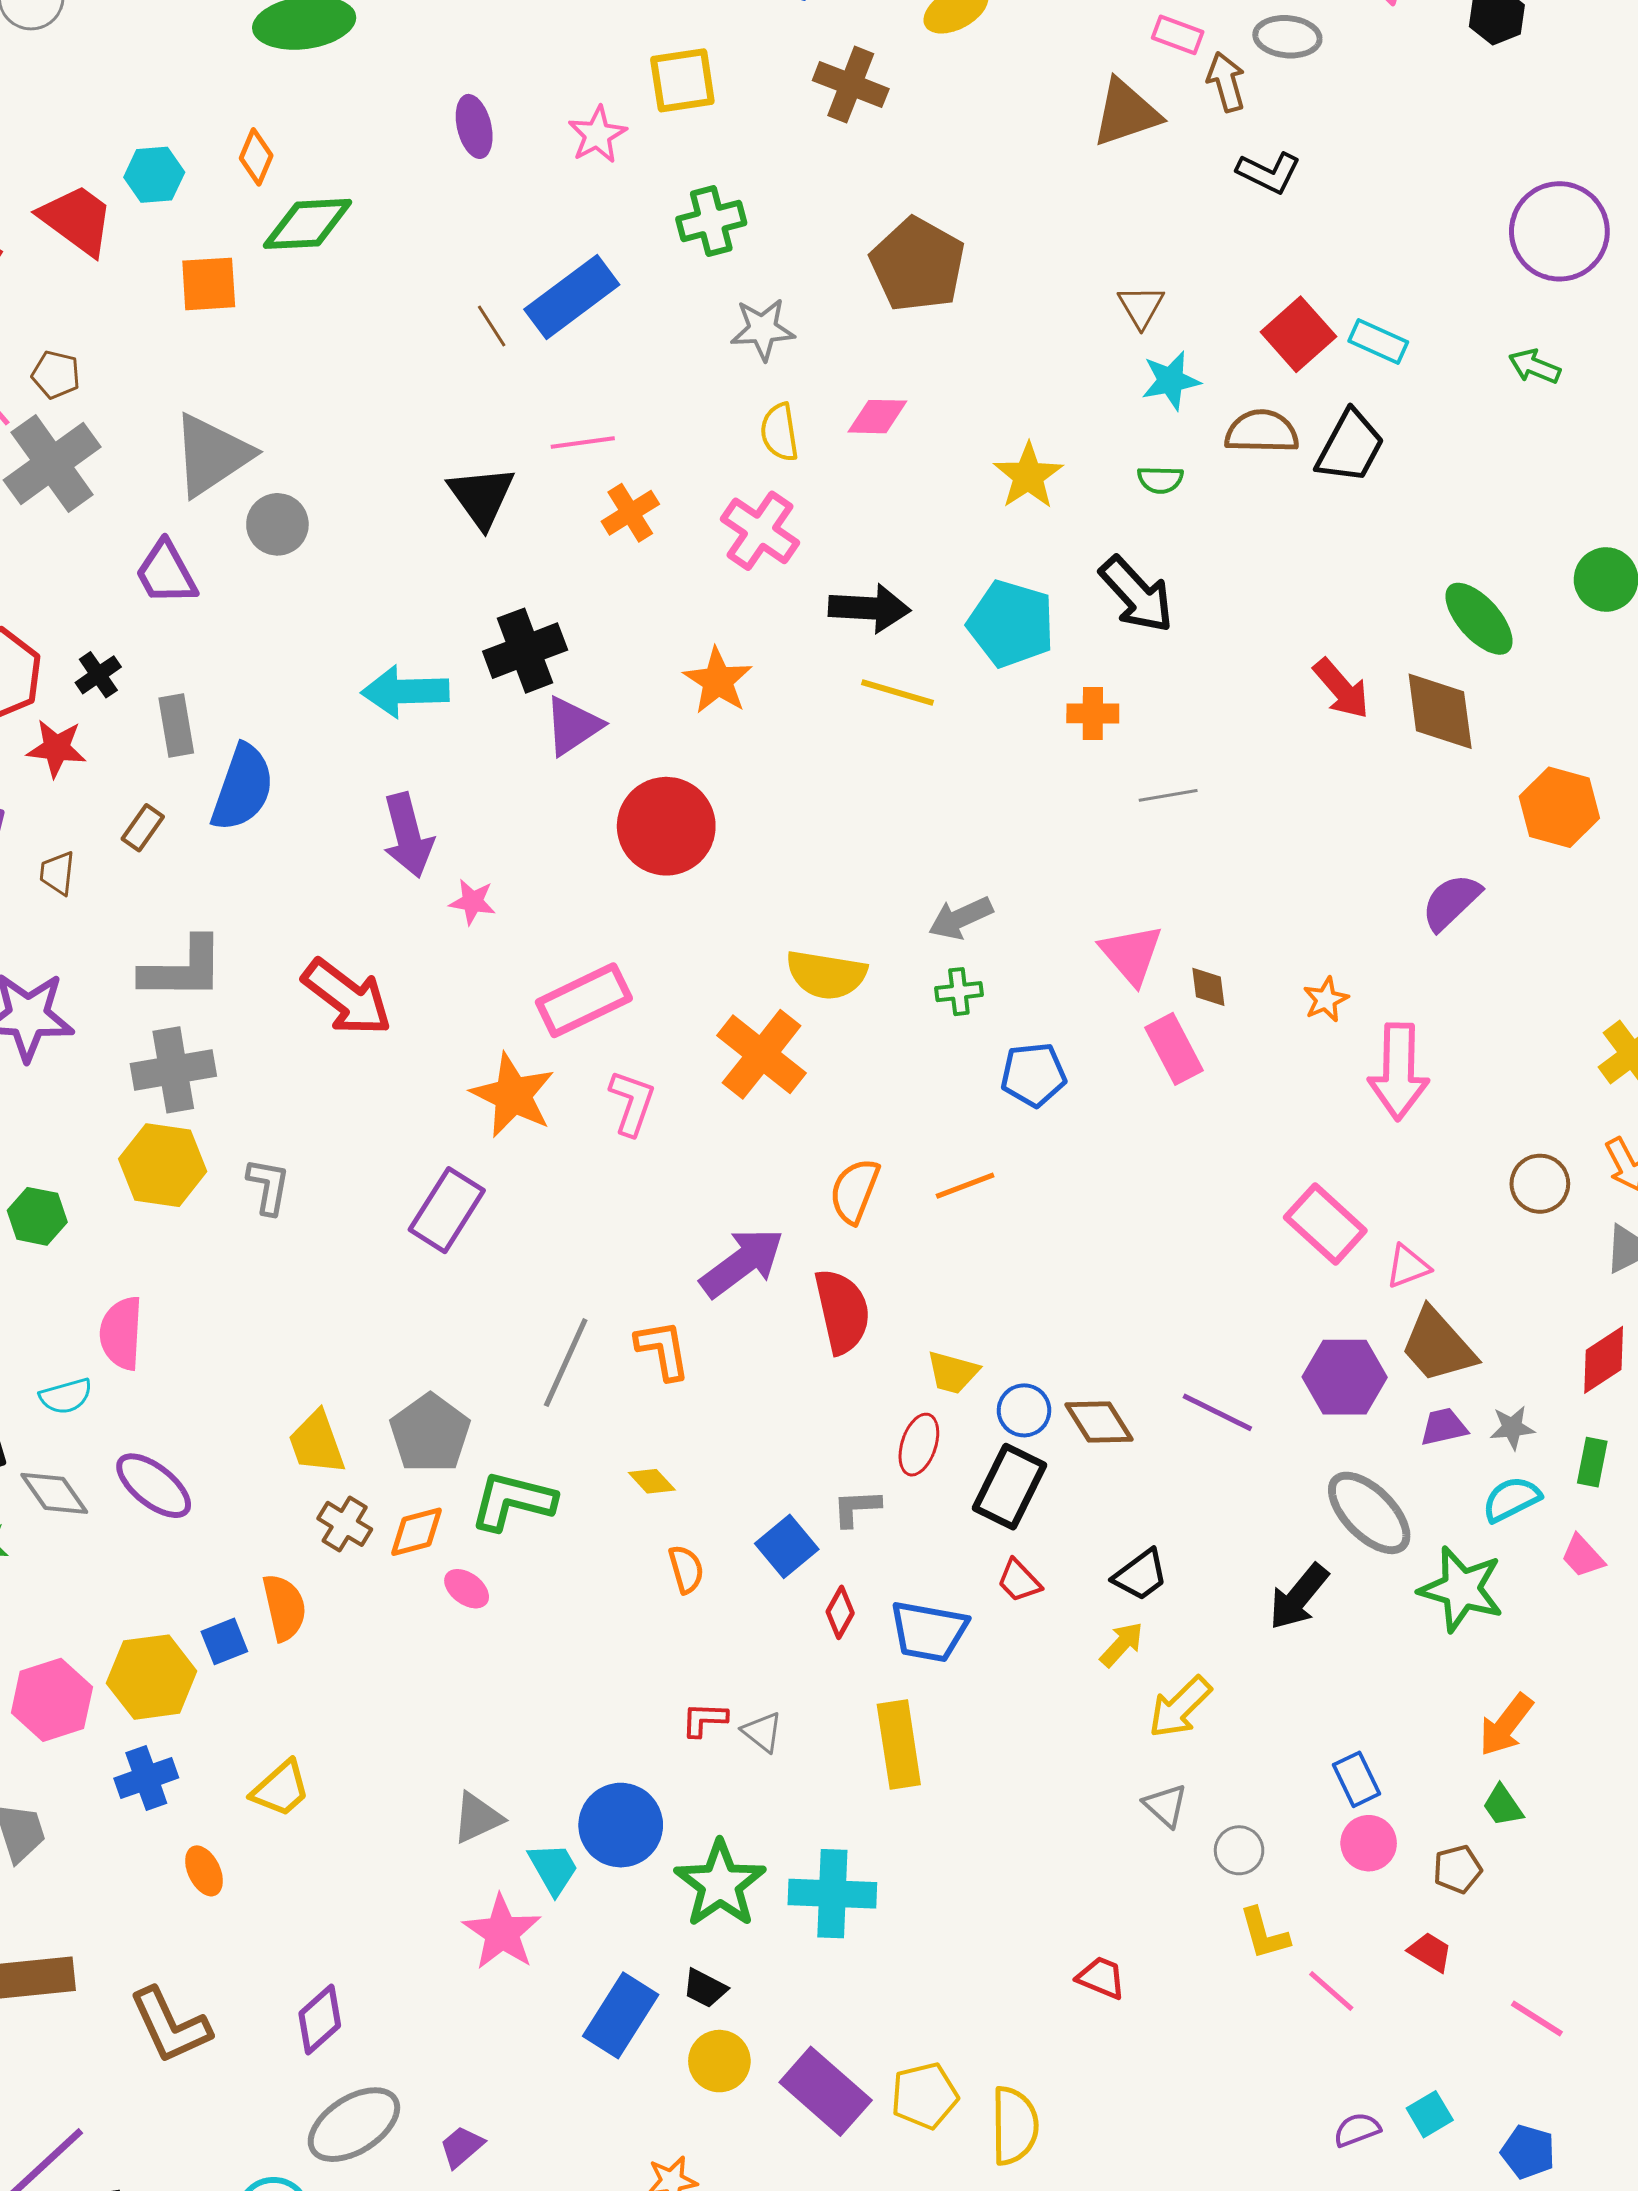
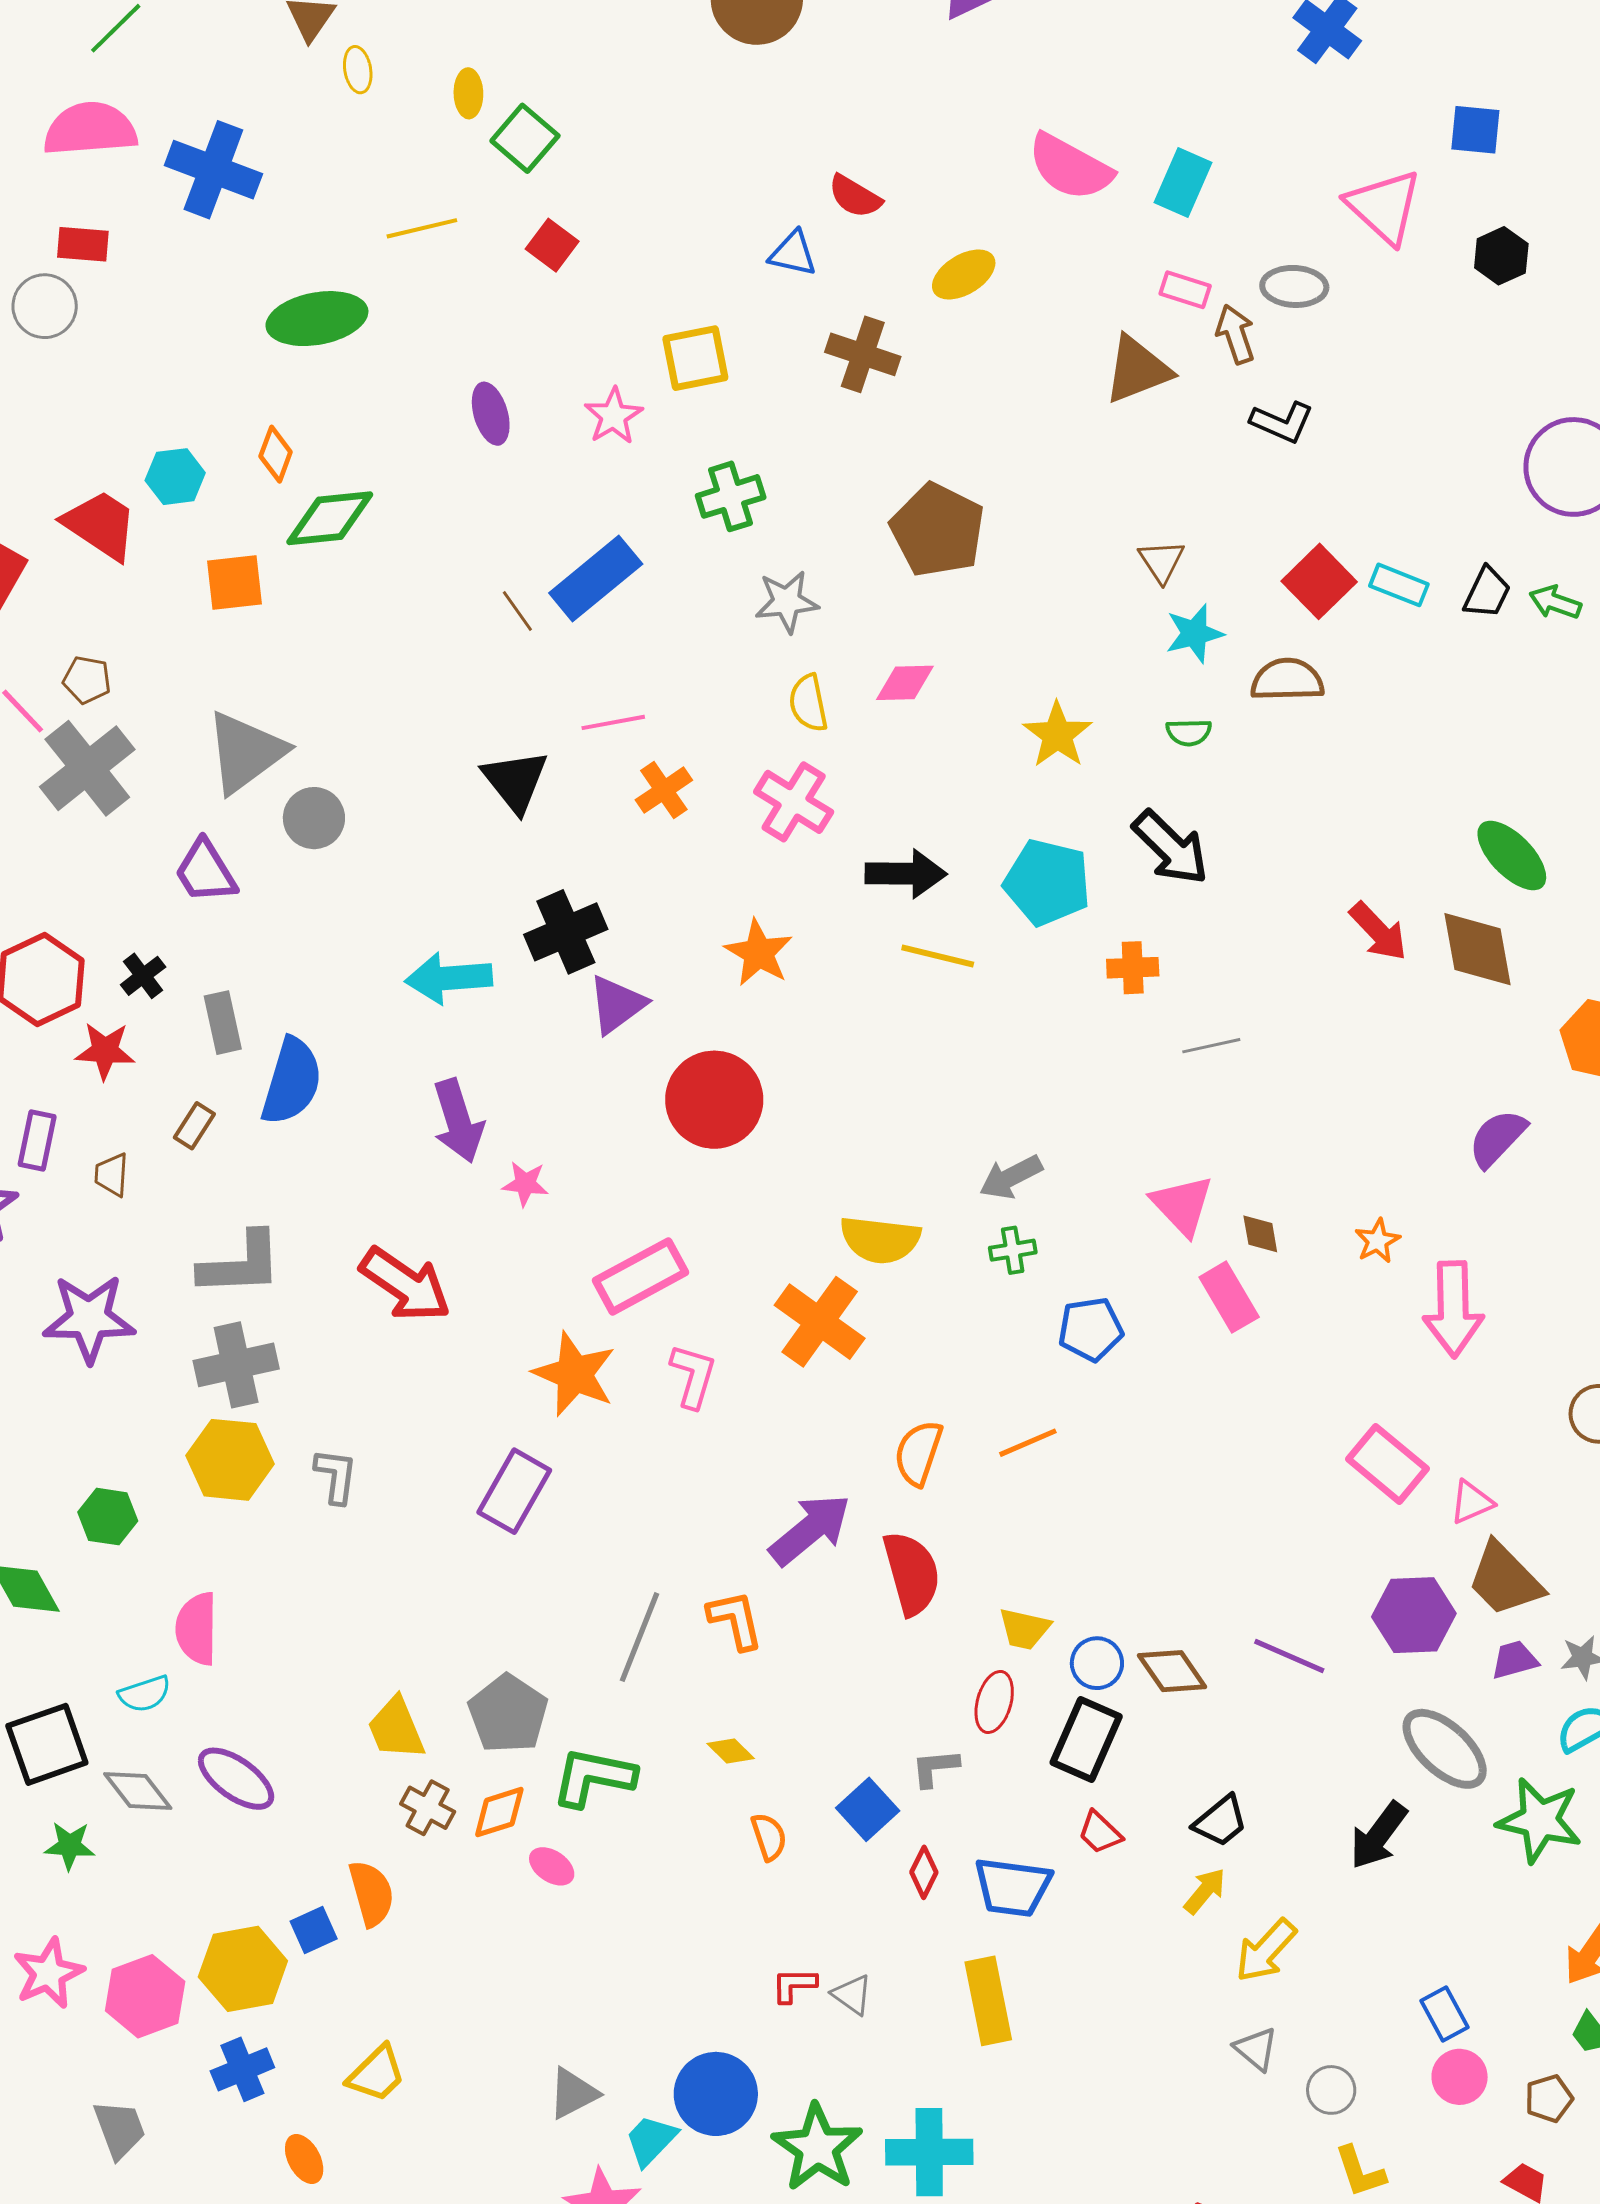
black trapezoid: (1350, 447) -> (1487, 593), moved, size x0.7
cyan trapezoid: (553, 1869) -> (651, 2140), turned -104

